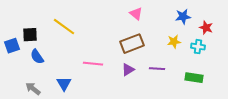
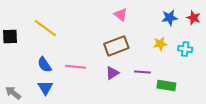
red star: (206, 28) -> (194, 18), moved
blue semicircle: (37, 57) -> (44, 65), moved
green rectangle: (194, 78) -> (166, 86), moved

